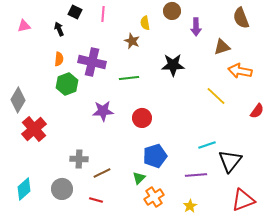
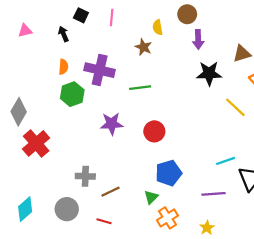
purple arrow: (196, 27) -> (198, 39), moved
black star: (173, 65) -> (209, 73), moved

